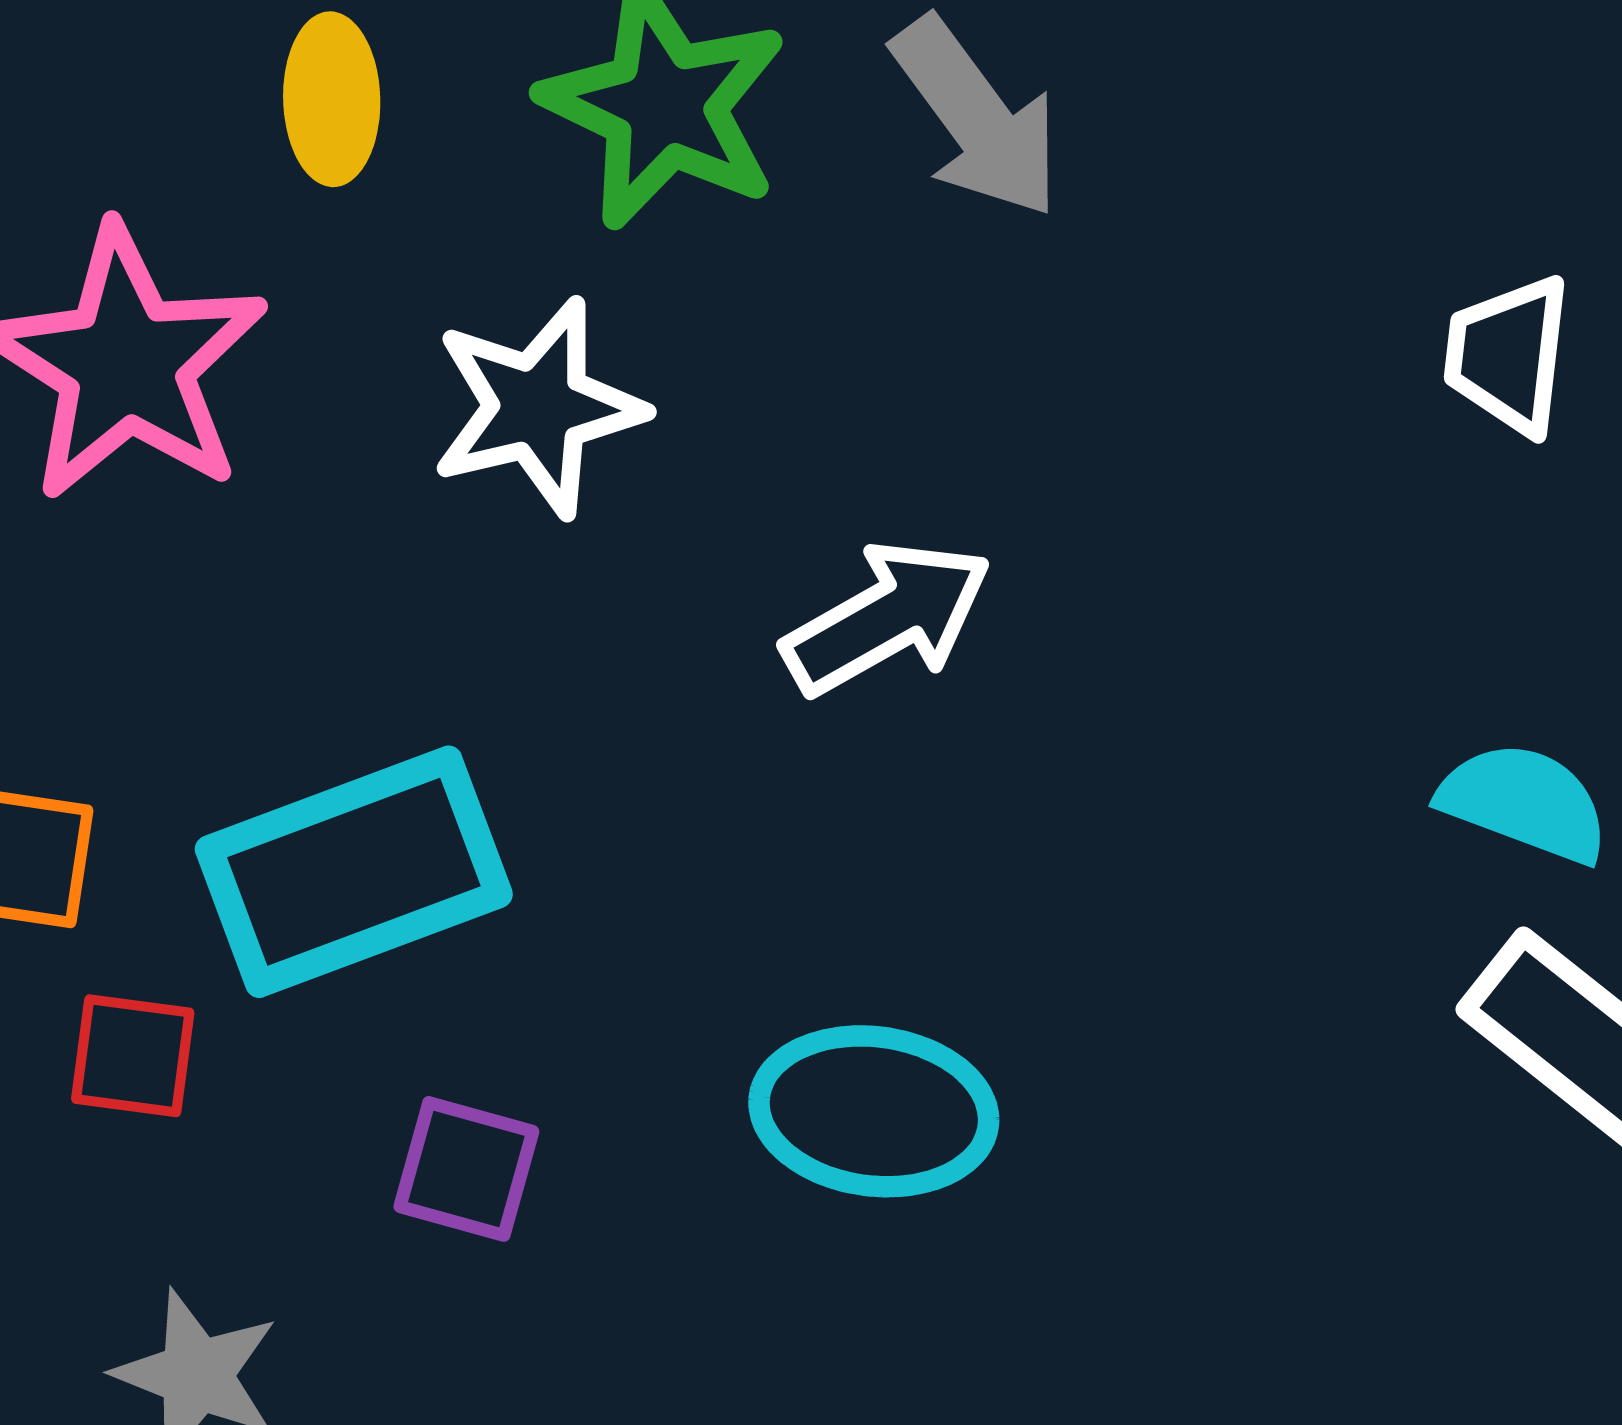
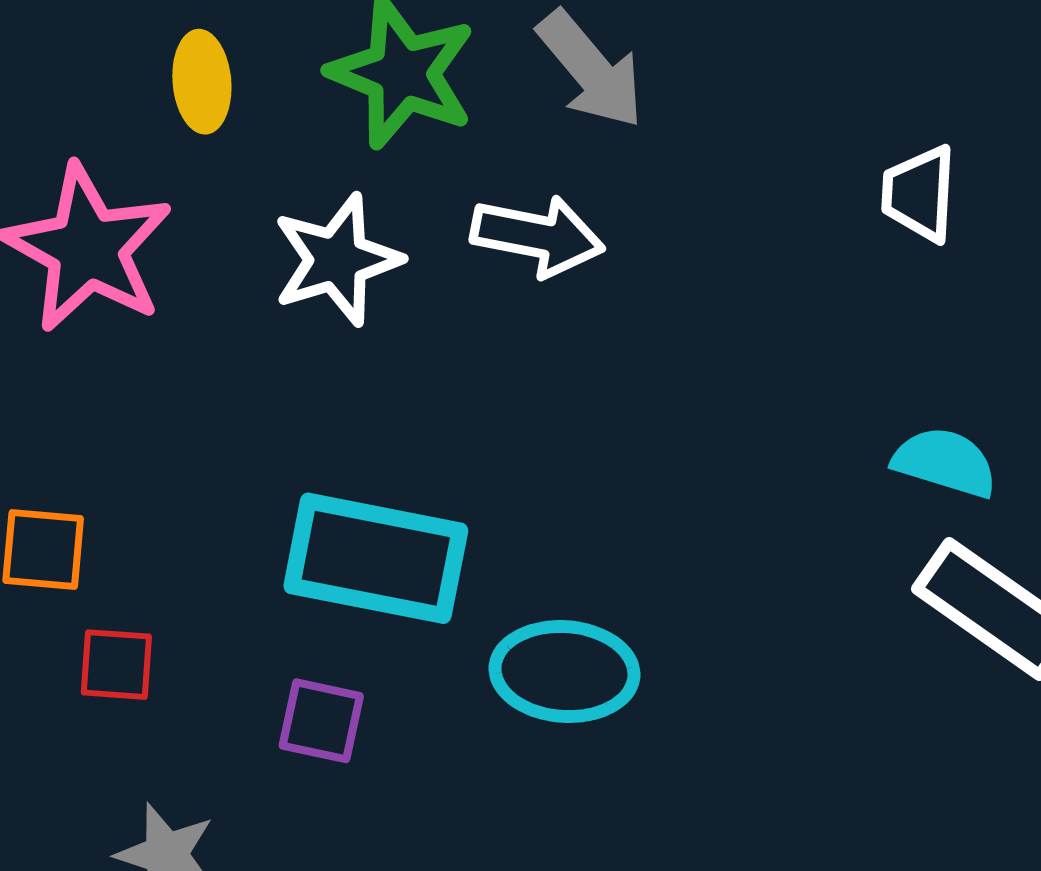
white arrow: (887, 618) -> (538, 236), moved, turned 44
cyan rectangle: (354, 872) -> (376, 558), moved, turned 35

